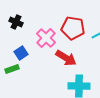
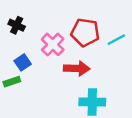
red arrow: (66, 58) -> (77, 68), turned -30

